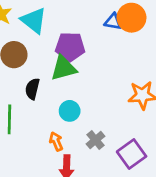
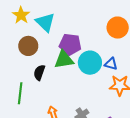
blue triangle: (113, 22) -> (111, 64), moved
cyan circle: (70, 111) -> (90, 63), moved, size x1.5

